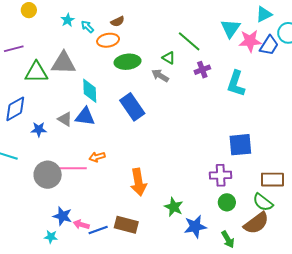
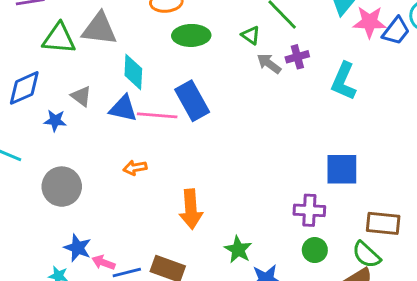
gray arrow: (160, 76) -> (269, 64), moved
gray triangle: (65, 119) -> (81, 96), moved
pink line: (73, 168) -> (157, 115), moved

